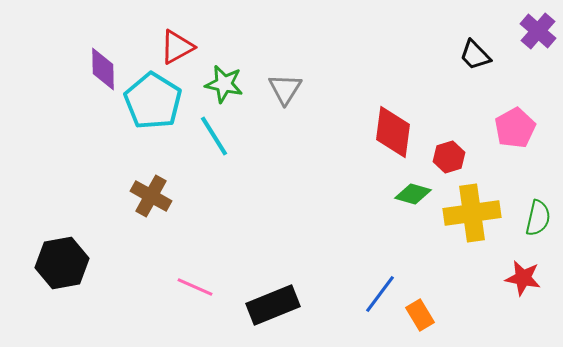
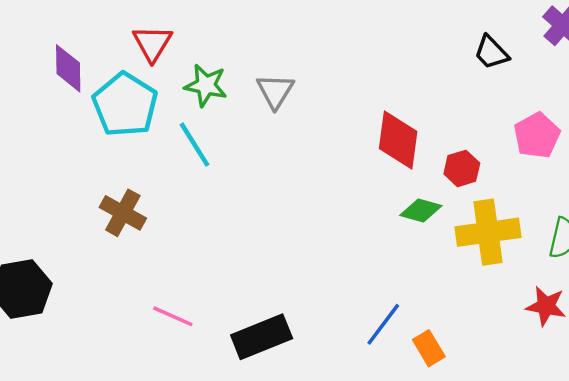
red triangle: (177, 47) -> (152, 43), turned -30

